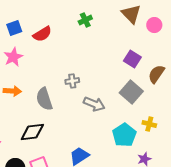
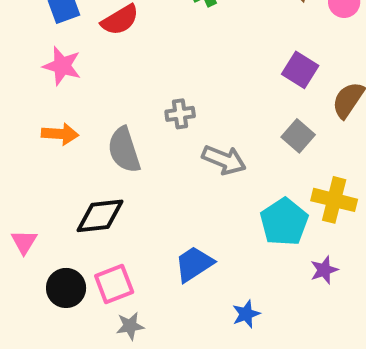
pink star: (13, 57) -> (62, 66), turned -30
gray square: (131, 92) -> (298, 136), size x0.7
yellow cross: (149, 124) -> (334, 200), size x1.5

